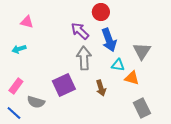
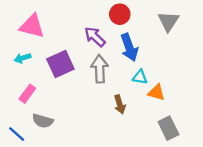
pink triangle: (27, 22) -> (32, 26), size x1.6
gray triangle: (142, 51) -> (168, 21), moved
purple square: (64, 85) -> (60, 64), moved
pink rectangle: (16, 86) -> (27, 94), moved

